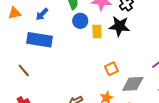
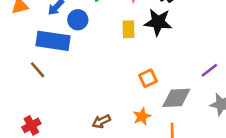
blue circle: (80, 21) -> (78, 20), moved
brown line: (24, 70) -> (38, 70), moved

